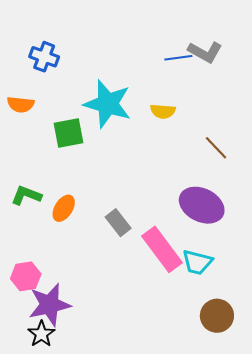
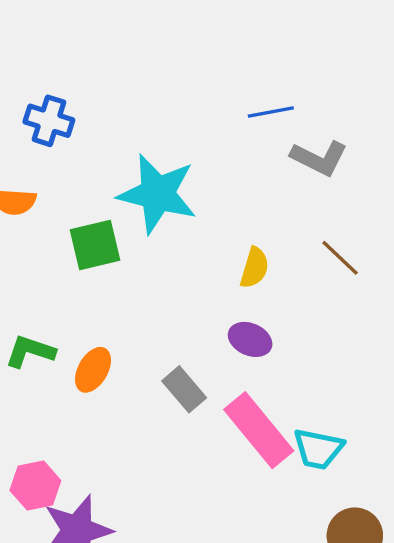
gray L-shape: (205, 52) -> (319, 158), moved
yellow semicircle: (163, 111) -> (255, 268), moved, turned -75
purple ellipse: (202, 205) -> (250, 339), moved, size x0.6

